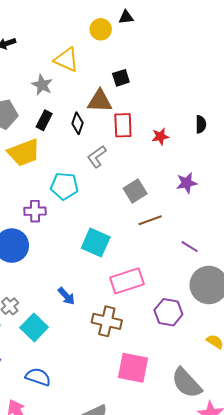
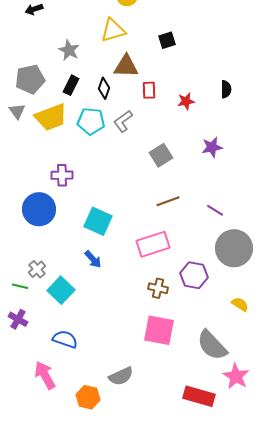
yellow triangle: (66, 60) -> (113, 30), moved, turned -40
black square: (121, 78) -> (167, 40), moved
red rectangle: (123, 125) -> (149, 90), size x0.7
cyan pentagon: (64, 186) -> (91, 121), moved
brown line: (150, 220) -> (168, 201), moved
cyan square: (96, 243) -> (98, 221), moved
brown cross: (107, 321) -> (158, 288), moved, size x0.7

